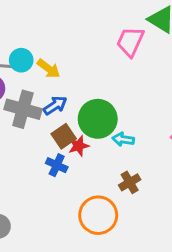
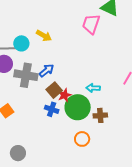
yellow arrow: (48, 69) -> (44, 36), moved
green circle: (98, 119) -> (78, 107), moved
brown cross: (130, 182) -> (100, 115), turned 32
orange circle: (98, 215) -> (82, 139), size x0.6

